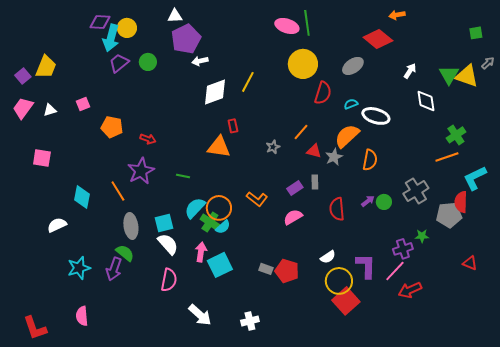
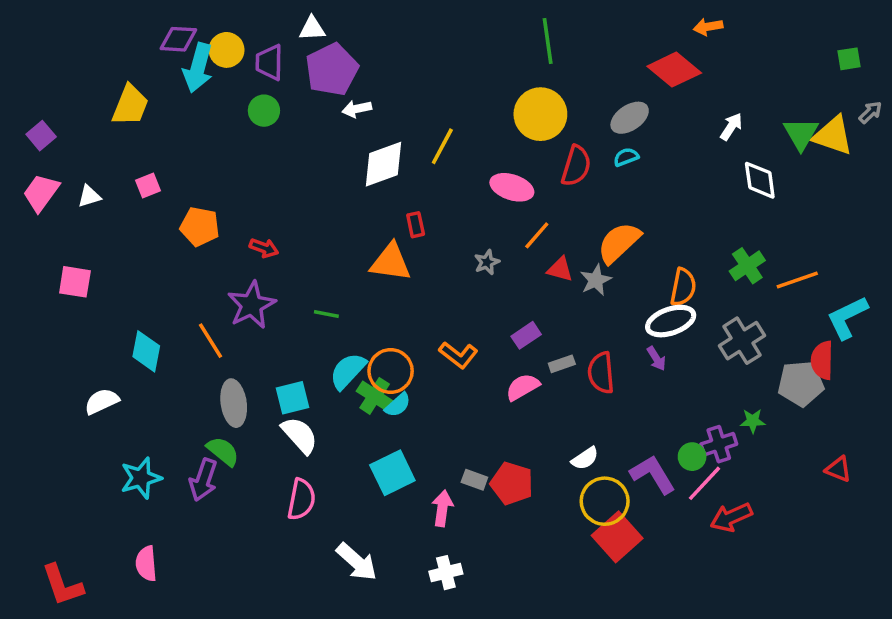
pink ellipse: (287, 26) -> (512, 187), moved
purple trapezoid: (119, 63) -> (269, 62), moved, turned -50
yellow trapezoid: (46, 67) -> (130, 105), moved
cyan semicircle: (351, 104) -> (626, 157), moved
white ellipse: (376, 116) -> (671, 321), moved, turned -36
green cross: (456, 135) -> (747, 266), moved
orange semicircle: (370, 160) -> (683, 287), moved
gray rectangle: (315, 182) -> (562, 364), moved, turned 72
purple arrow: (368, 201) -> (656, 358), turned 96
green circle: (384, 202) -> (692, 457), moved
pink arrow: (201, 252) -> (442, 508), moved
purple L-shape: (366, 266) -> (653, 474), turned -32

